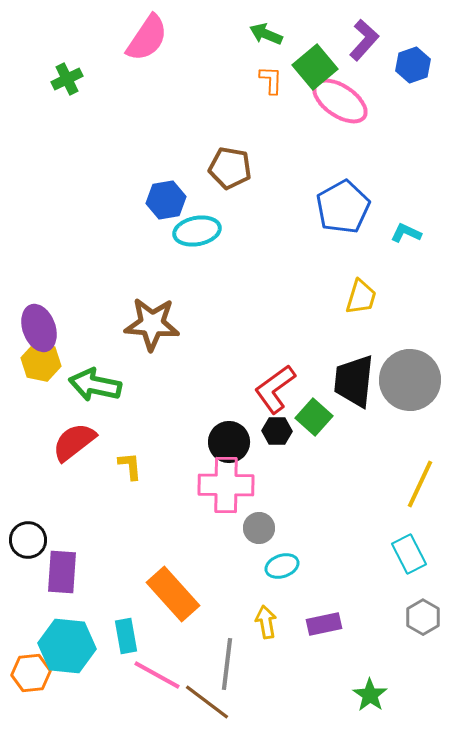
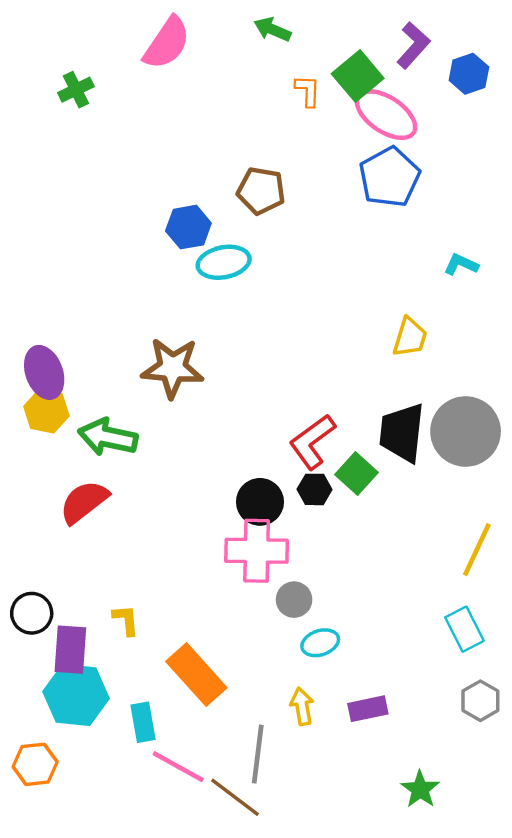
green arrow: (266, 34) -> (272, 29), moved
blue pentagon: (343, 207) -> (389, 177), moved
yellow L-shape: (130, 466) -> (126, 620), moved
cyan hexagon: (67, 646) -> (76, 695), moved

